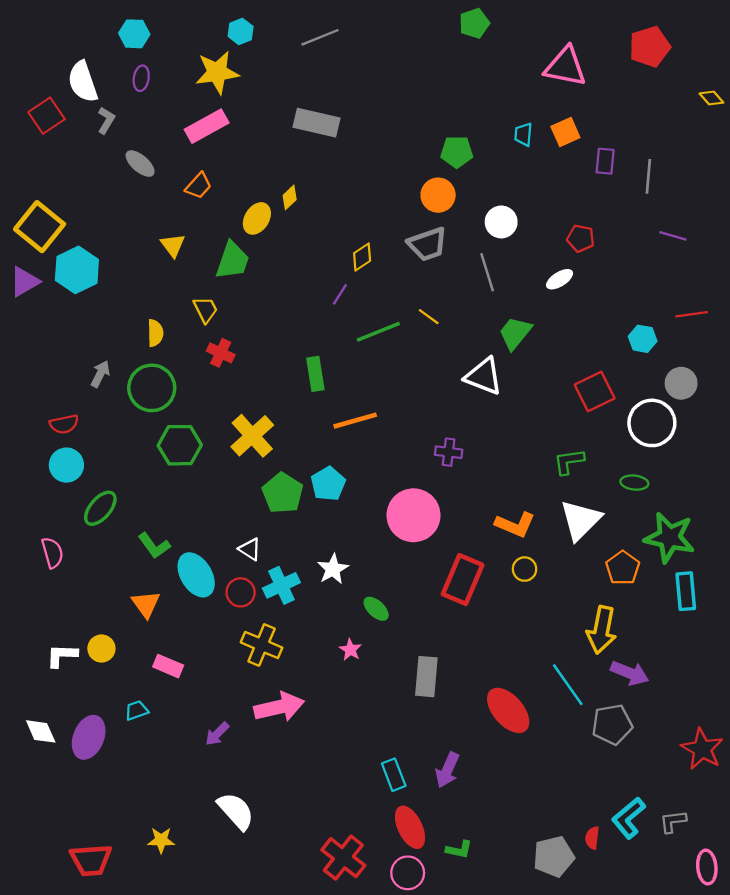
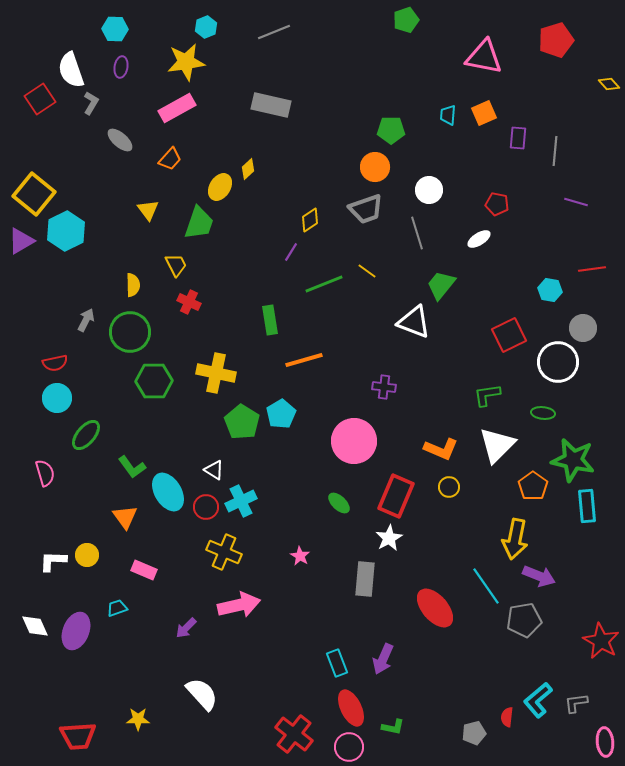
yellow cross: (252, 436) -> (216, 373), turned -36
white star: (333, 569) -> (389, 538), moved
green ellipse: (376, 609) -> (339, 503), moved
gray pentagon: (554, 857) -> (474, 733), size x0.7

